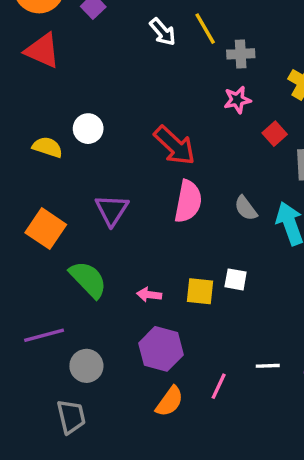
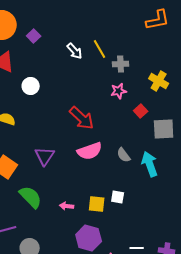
white circle: (88, 129) -> (31, 86), moved
pink semicircle: (188, 201) -> (90, 151), turned 60
purple hexagon: (161, 349) -> (89, 238), moved

